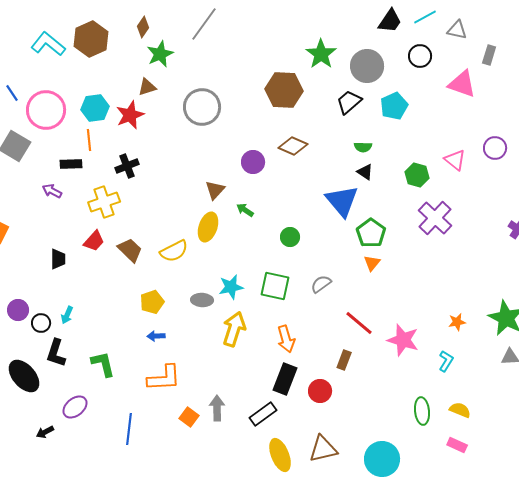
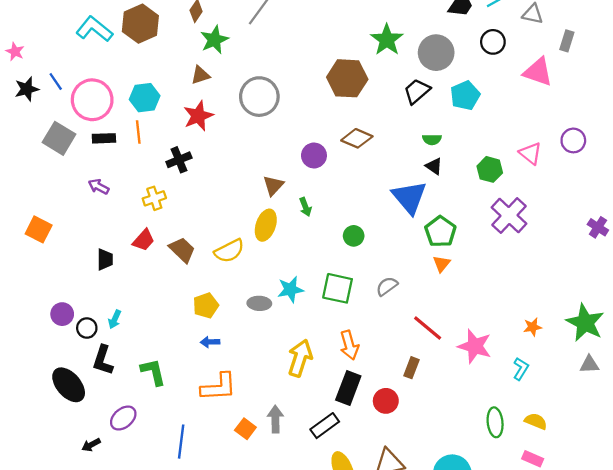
red star: (130, 115) -> (198, 116), moved
black rectangle: (71, 164) -> (104, 138), moved
yellow cross: (104, 202) -> (154, 198), size x0.7
green arrow: (245, 210) -> (305, 207), turned -144
yellow arrow: (234, 329) -> (300, 358), moved

